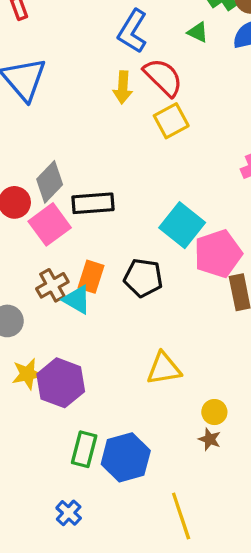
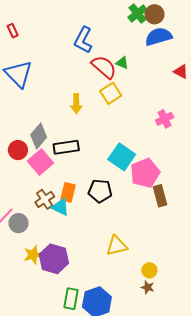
green triangle: (198, 32) -> (122, 63), moved
yellow arrow: (123, 87) -> (76, 104), moved

